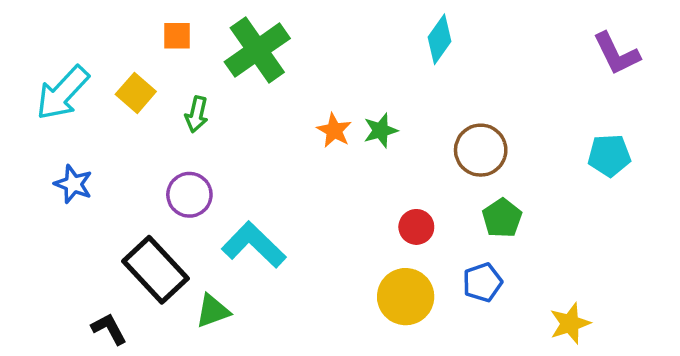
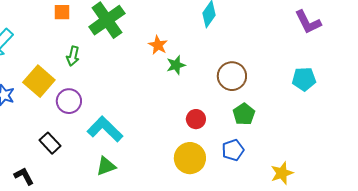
yellow square: (136, 93) -> (39, 81), moved, size x1.4
orange star: (334, 130) -> (158, 45), moved
black rectangle: (155, 270) -> (50, 143), size x0.6
green triangle: (213, 311) -> (106, 166), moved

